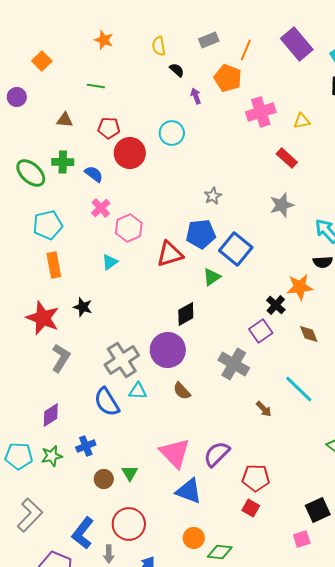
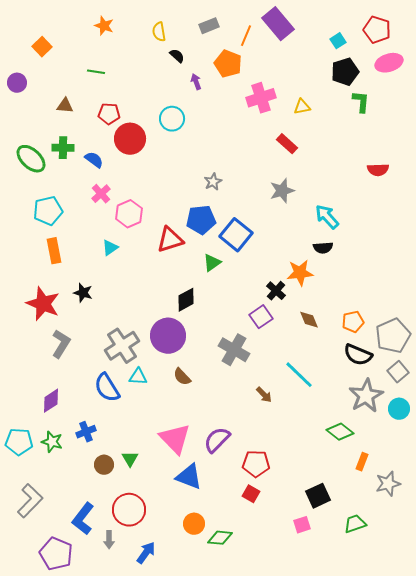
purple rectangle: (297, 44) -> (278, 24), moved
green star: (52, 456) -> (52, 442), turned 30

